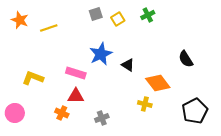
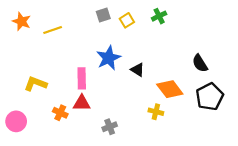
pink rectangle: (76, 73) -> (82, 78), turned 72
black pentagon: (195, 111) -> (210, 97), moved
orange cross: (62, 113) -> (60, 113), moved

